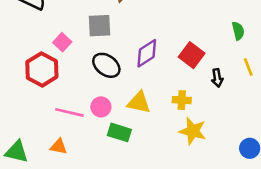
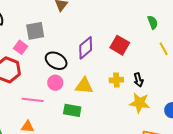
gray square: (99, 26) -> (35, 31), moved
black arrow: (217, 78) -> (138, 80), moved
pink circle: (101, 107) -> (55, 83), moved
yellow star: (193, 131) -> (140, 103), moved

